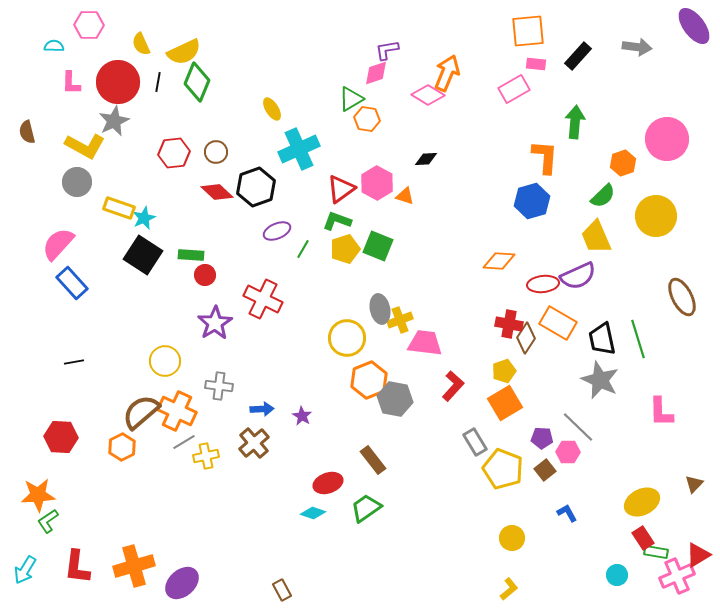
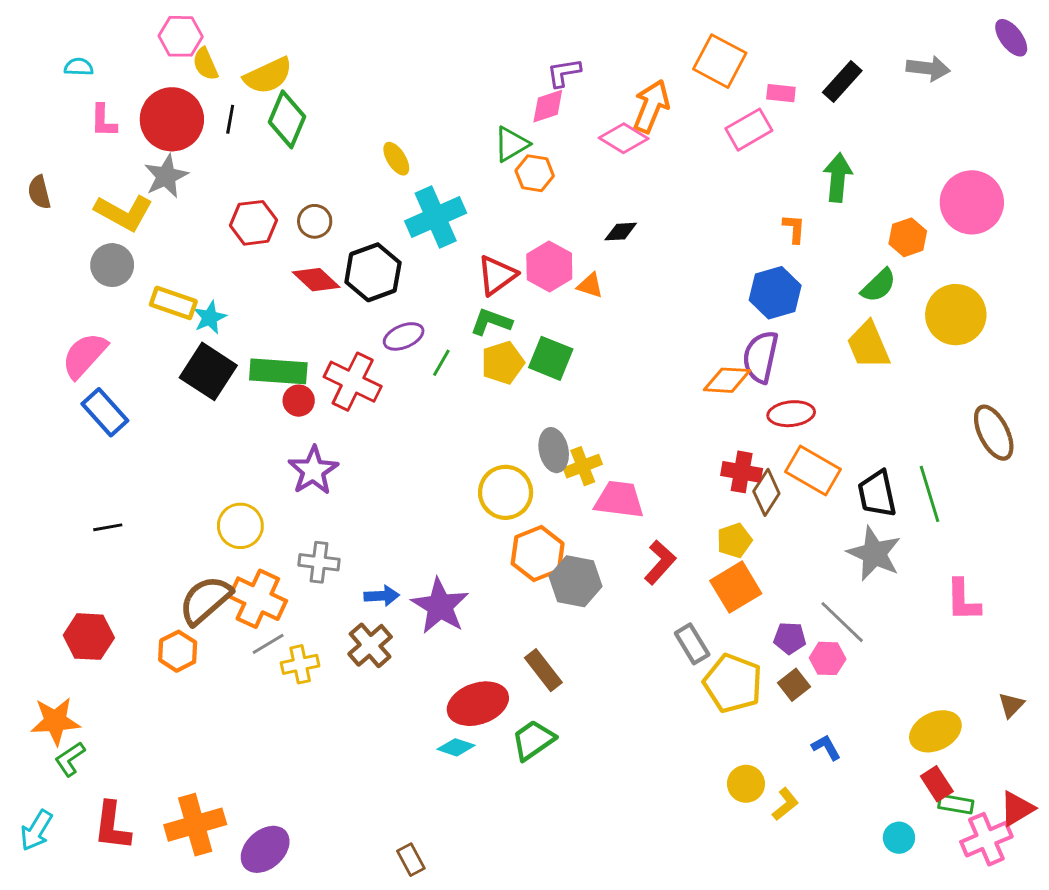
pink hexagon: (89, 25) -> (181, 36), moved
purple ellipse: (694, 26) -> (1011, 38), size x0.7
orange square: (528, 31) -> (720, 61), moved, turned 33
orange L-shape: (545, 157) -> (794, 229), size x0.6
green rectangle: (191, 255) -> (278, 371), size x1.5
purple semicircle: (578, 276) -> (761, 357), moved, turned 126
red cross: (263, 299) -> (353, 382), moved
purple star: (302, 416) -> (440, 606), size x2.0
red ellipse: (328, 483) -> (478, 704), size x1.4
yellow L-shape: (509, 589) -> (785, 804), moved

